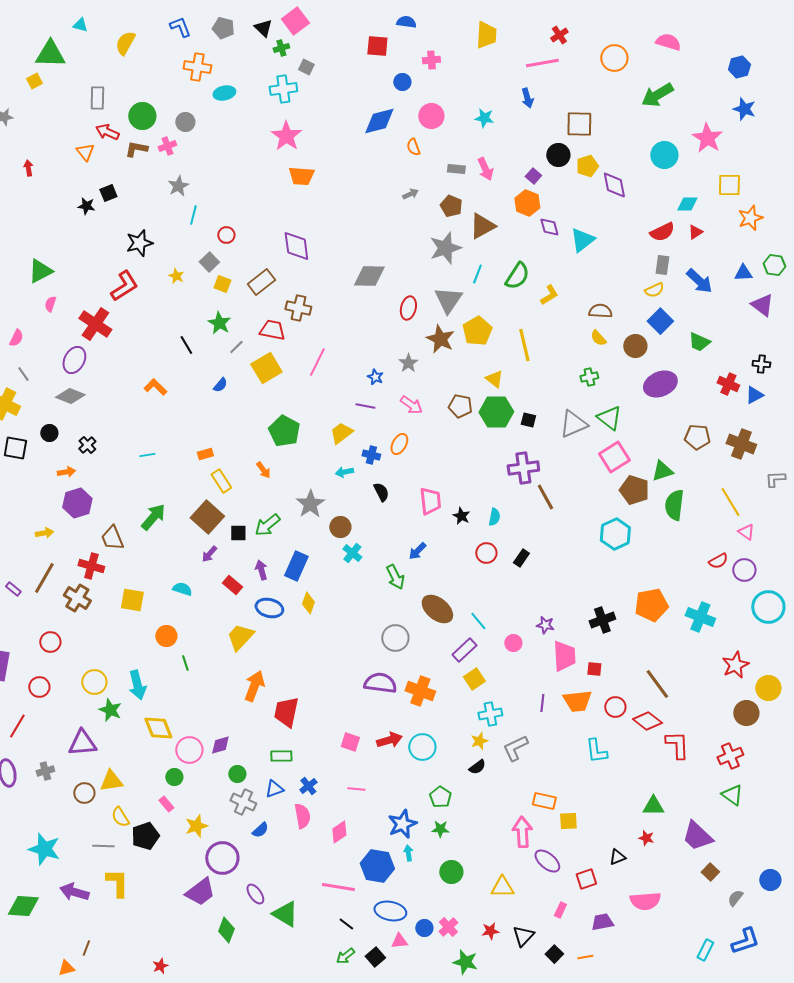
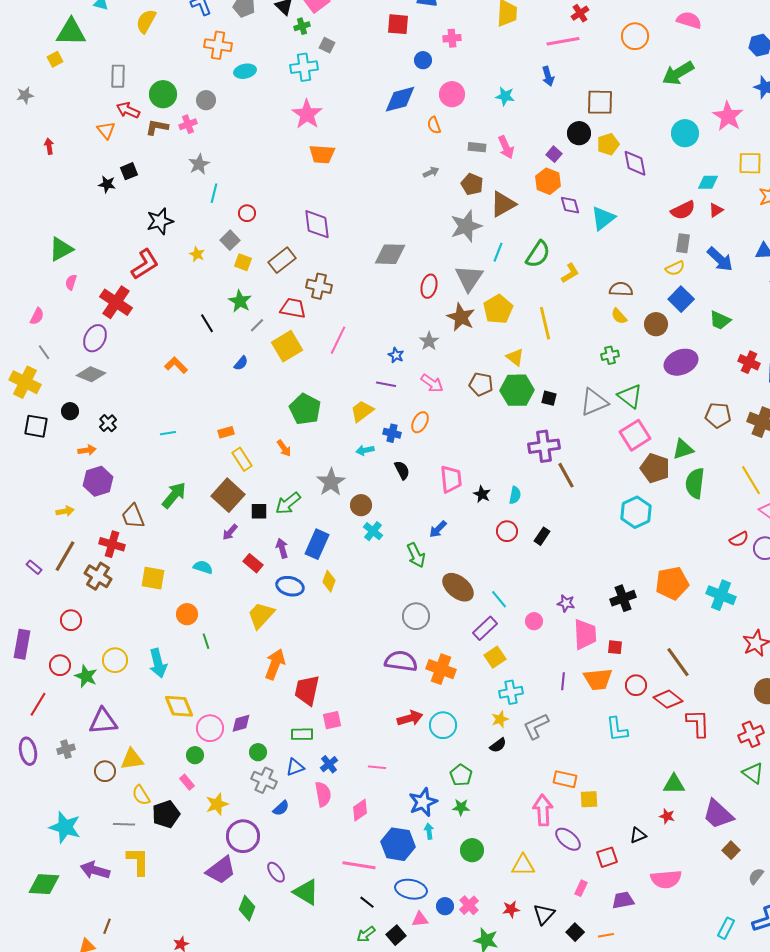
green star: (110, 710) -> (86, 676), moved
pink square: (350, 742) -> (332, 720), moved, turned -30

